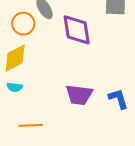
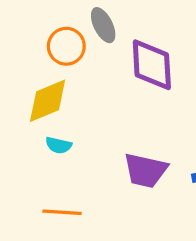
cyan semicircle: (15, 87) -> (59, 145), moved

